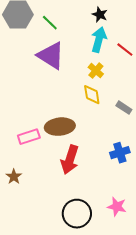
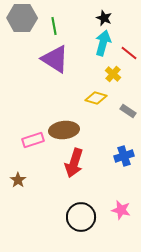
green line: (50, 23) -> (54, 26), turned 36
yellow cross: (96, 71) -> (113, 74), moved
yellow diamond: (92, 95) -> (96, 98), turned -65

